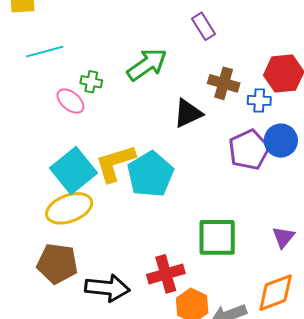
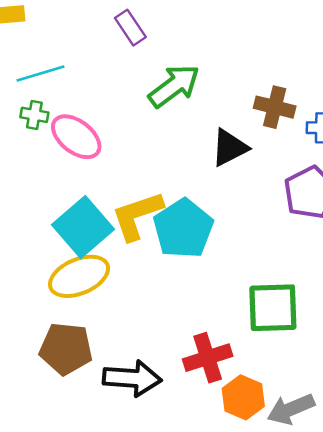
purple rectangle: (203, 26) -> (130, 28), moved
green cross: (91, 82) -> (34, 115), moved
pink ellipse: (70, 101) -> (76, 137), size x1.4

